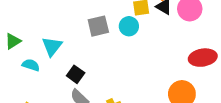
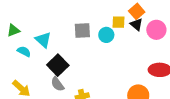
cyan triangle: (52, 46) -> (43, 40), turned -36
black square: (76, 74) -> (58, 65), size x1.5

